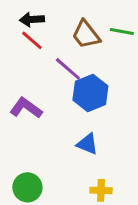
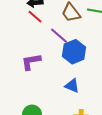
purple L-shape: (26, 108) -> (31, 62), turned -45

